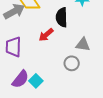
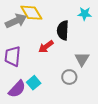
gray triangle: (83, 44) -> (82, 59), turned 49
cyan square: (36, 81) -> (34, 83), moved

